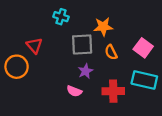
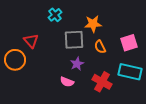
cyan cross: (61, 17) -> (55, 15), turned 32
pink square: (143, 48) -> (129, 43), turned 36
red cross: (113, 91) -> (102, 82), turned 30

